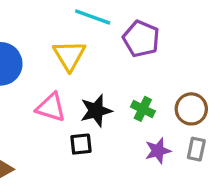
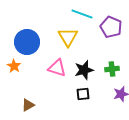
green cross: (143, 109) -> (112, 69), turned -32
black square: (81, 144) -> (83, 94), moved

